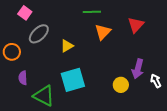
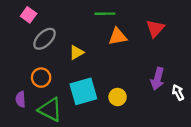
orange triangle: (103, 32) -> (118, 37), turned 36
orange circle: (12, 52) -> (41, 78), moved
purple semicircle: (23, 78) -> (21, 99), moved
yellow circle: (121, 85) -> (118, 97), moved

